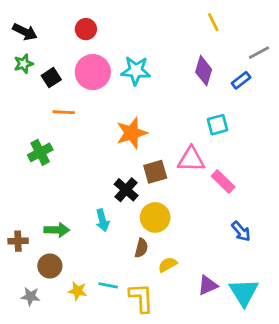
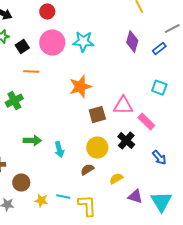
cyan square: (217, 125) -> (159, 88), moved, turned 35
black cross: (126, 190) -> (126, 141), moved
green arrow: (57, 230) -> (32, 141), moved
brown semicircle: (141, 248) -> (87, 170), turned -136
yellow semicircle: (168, 265) -> (116, 179), moved
purple triangle: (208, 285) -> (135, 197), turned 42

